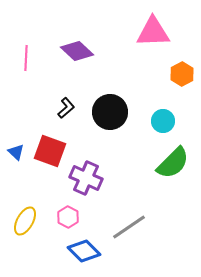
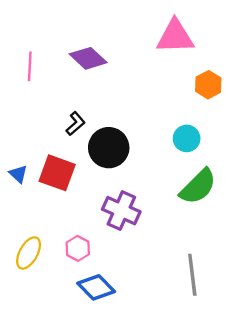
black circle: (110, 112) -> (109, 148), moved
purple cross: (86, 178) -> (121, 211), moved
gray line: (129, 227) -> (192, 275), moved, turned -63

